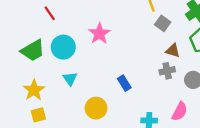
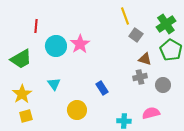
red line: (50, 13) -> (36, 26), turned 40
cyan circle: (63, 47) -> (56, 46), moved
pink semicircle: (180, 111) -> (151, 113), turned -132

